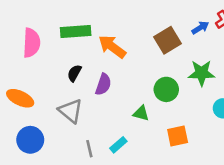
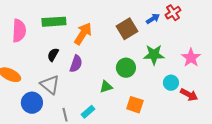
orange arrow: (112, 47) -> (83, 34), turned 85
green triangle: (141, 113) -> (106, 87), turned -32
orange square: (178, 136) -> (135, 105), turned 30
blue circle: (30, 140) -> (32, 103), moved

